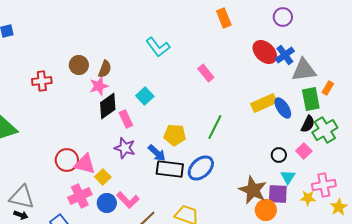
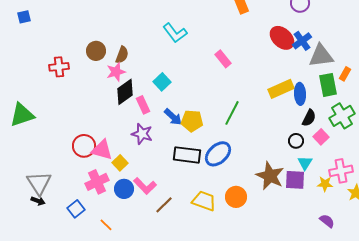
blue ellipse: (283, 108) -> (300, 94), turned 30
black semicircle: (308, 124) -> (309, 118), moved
blue arrow: (157, 153) -> (173, 117), moved
gray triangle: (22, 197) -> (39, 183), turned 44
orange circle: (266, 210) -> (236, 197), moved

